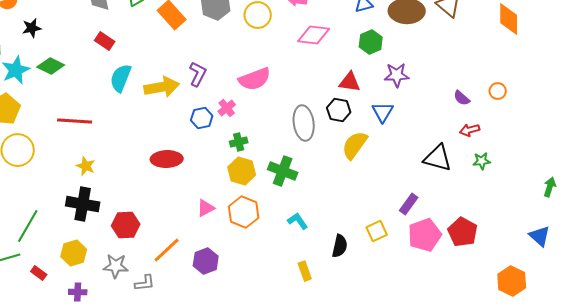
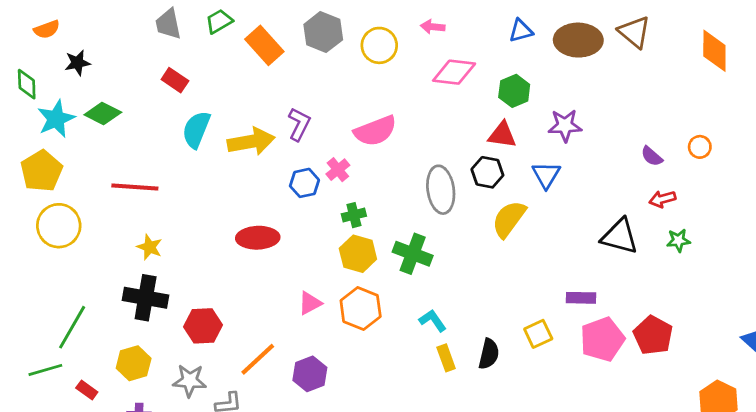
green hexagon: (371, 42) -> (514, 91), moved
purple rectangle: (409, 204) -> (581, 298), turned 55
yellow rectangle: (305, 271) -> (446, 358), moved

